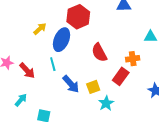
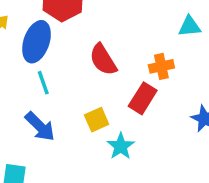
cyan line: (53, 64) -> (43, 83), moved
blue arrow: (71, 84) -> (40, 127), moved

